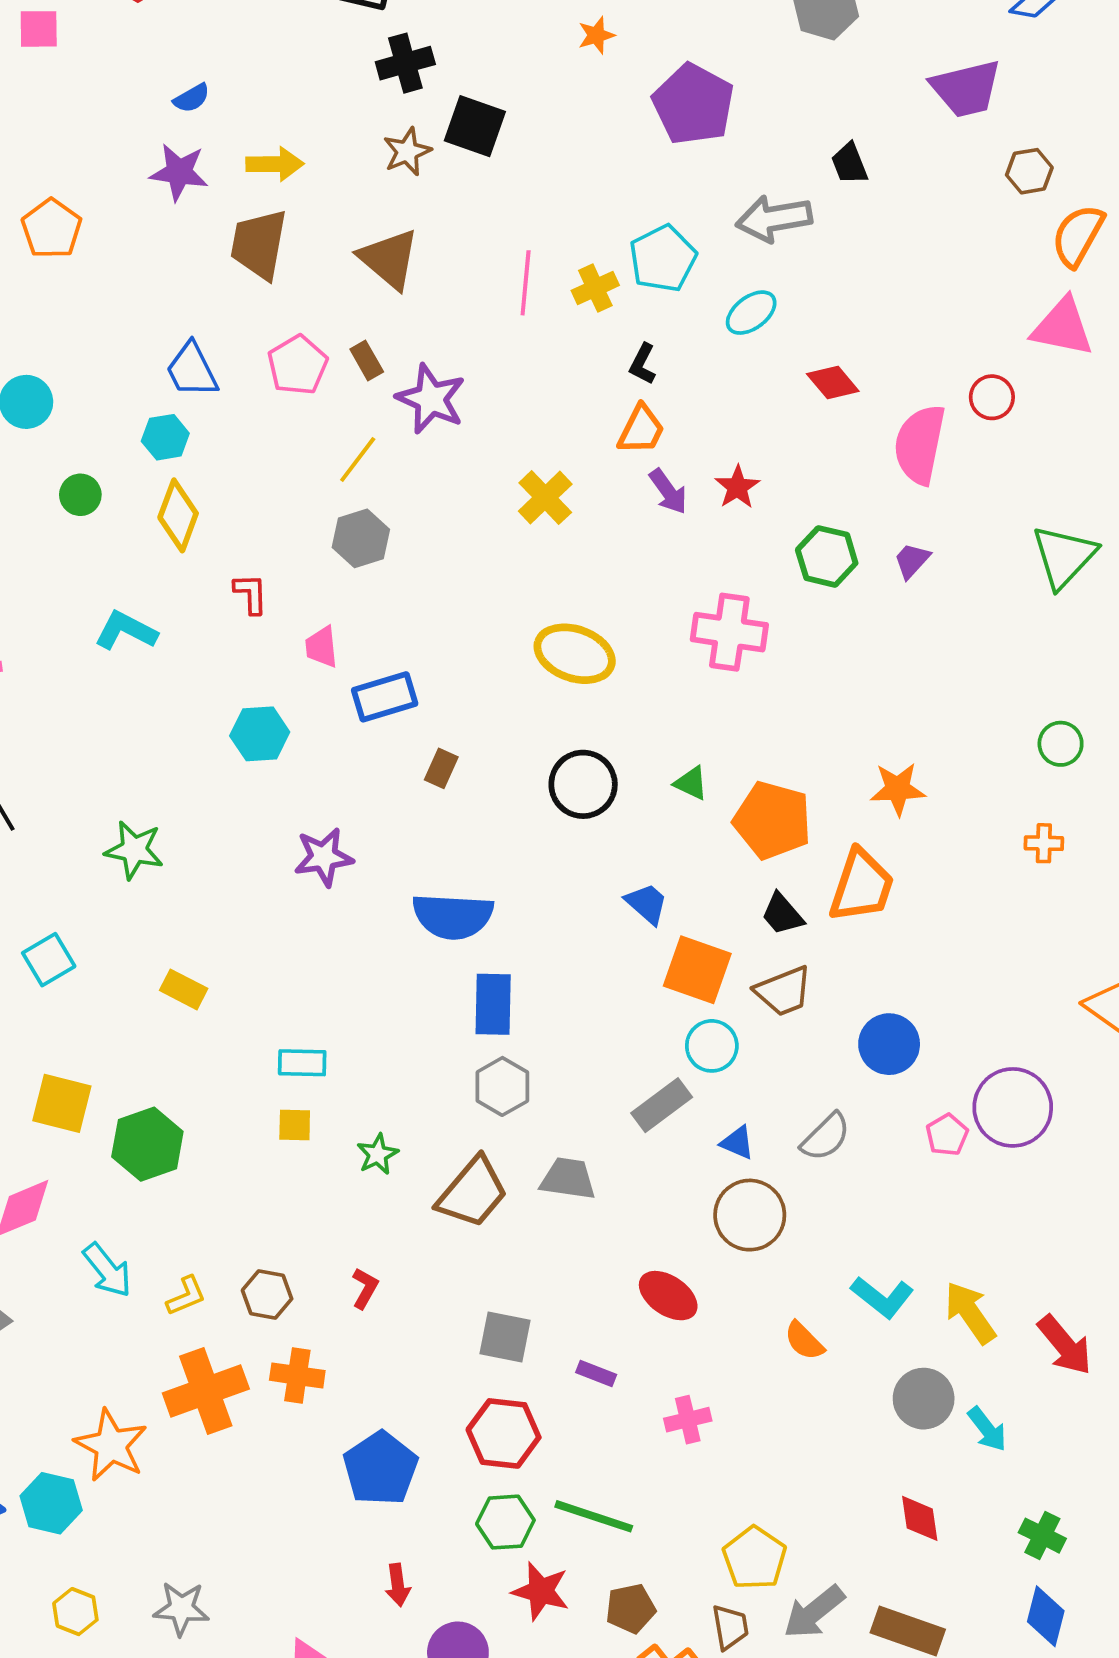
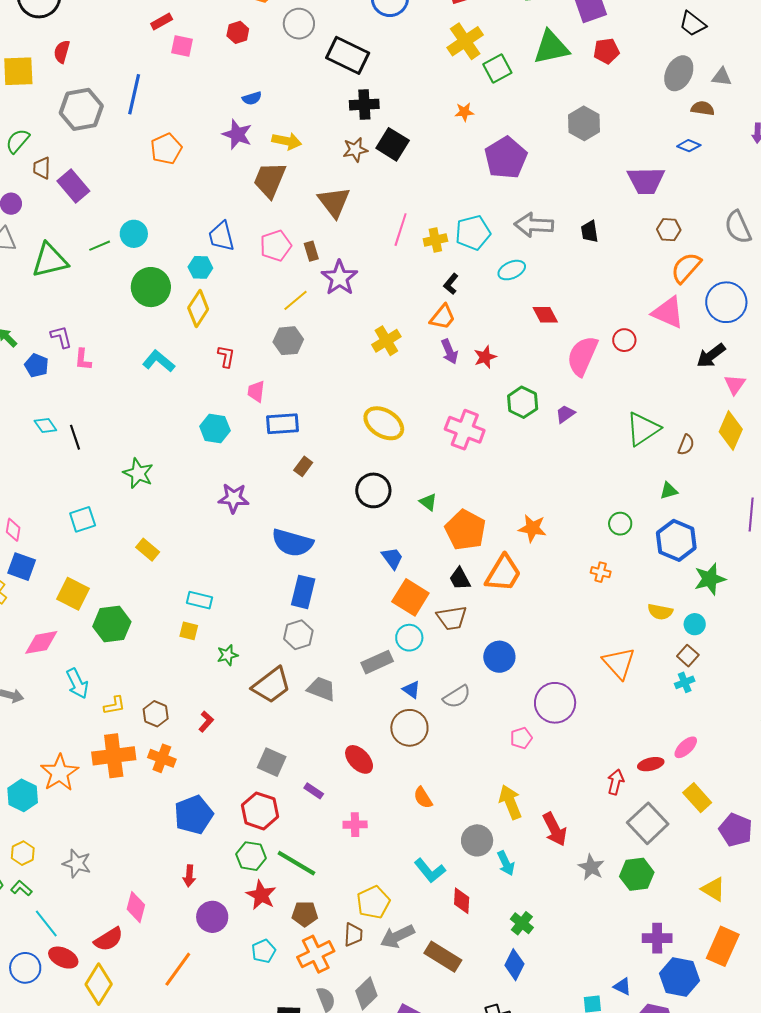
black trapezoid: (850, 164) -> (590, 231), moved
green circle: (80, 495) -> (151, 287), size x1.8
pink pentagon: (947, 1135) -> (521, 738), moved
cyan L-shape: (882, 1297) -> (430, 871), moved

